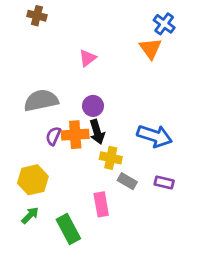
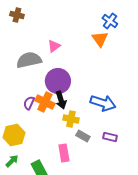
gray semicircle: (41, 100) -> (29, 60), moved
purple circle: (93, 106) -> (58, 81), size x1.6
orange cross: (75, 135) -> (45, 102), turned 30

